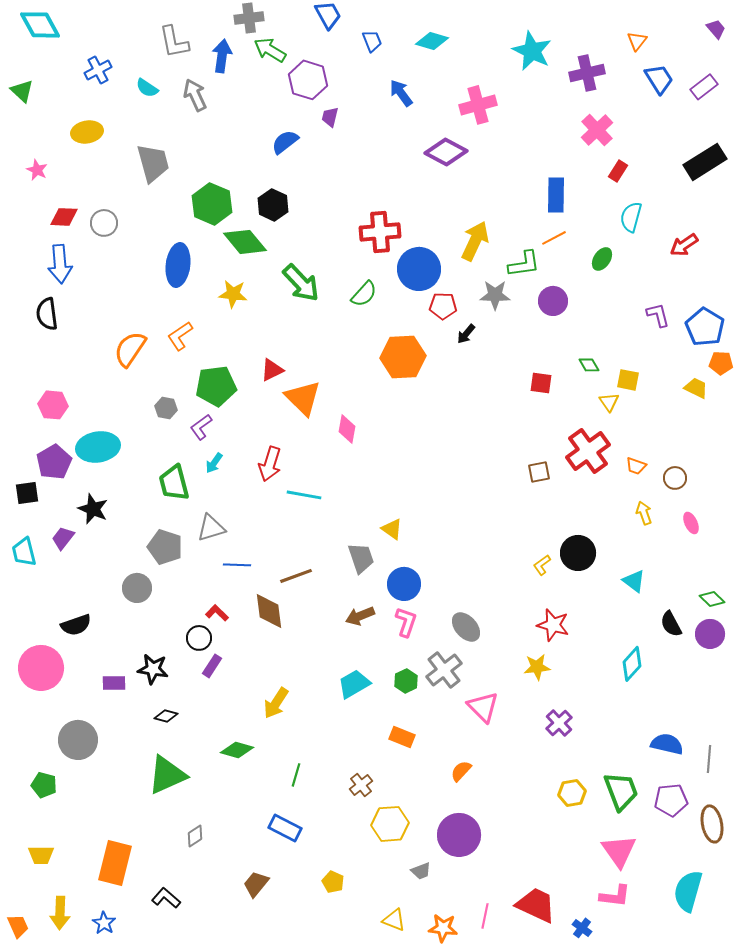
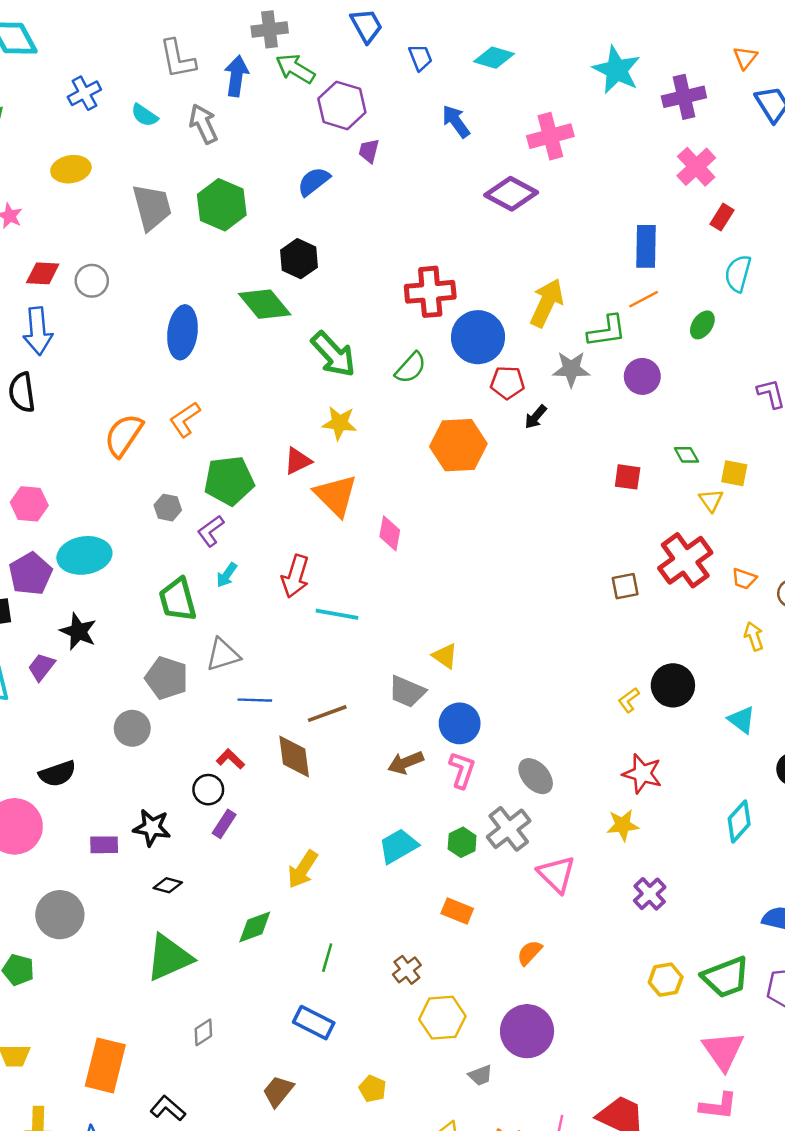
green hexagon: (212, 204) -> (222, 205), moved
yellow star: (233, 294) -> (339, 423), moved
gray trapezoid: (361, 558) -> (407, 692), turned 132
green diamond: (237, 750) -> (255, 927), turned -36
green trapezoid: (621, 791) -> (726, 977), turned 90

